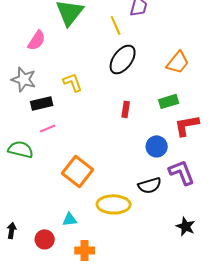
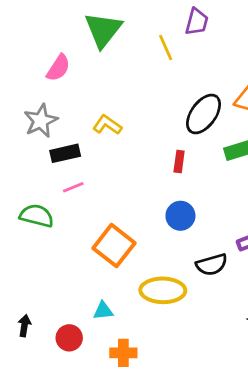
black ellipse: (123, 59) -> (204, 114), moved
gray star: (24, 79) -> (41, 121), turned 30
yellow L-shape: (73, 82) -> (107, 125), turned -35
blue circle: (157, 146) -> (180, 216), moved

